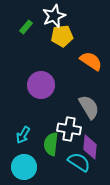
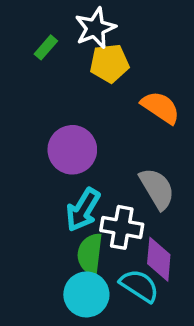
cyan arrow: (23, 135) -> (83, 210), moved, size x1.4
cyan circle: (24, 167) -> (86, 294), moved

